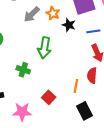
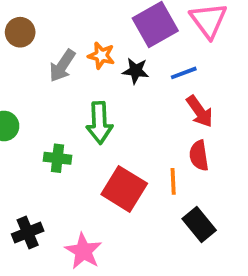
green cross: (23, 70) -> (57, 158), moved
red square: (49, 97) -> (124, 189), moved, size x1.6
pink star: (22, 112) -> (83, 251), turned -30

